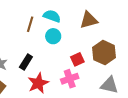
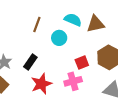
cyan semicircle: (52, 16) -> (73, 20), moved

